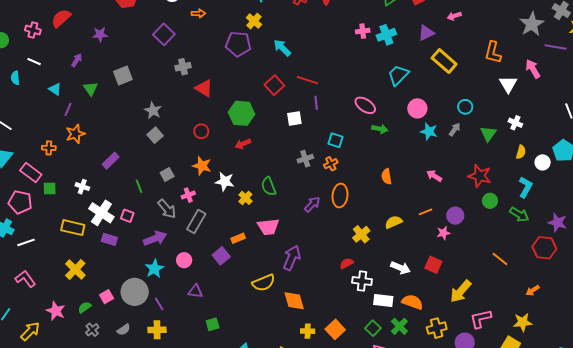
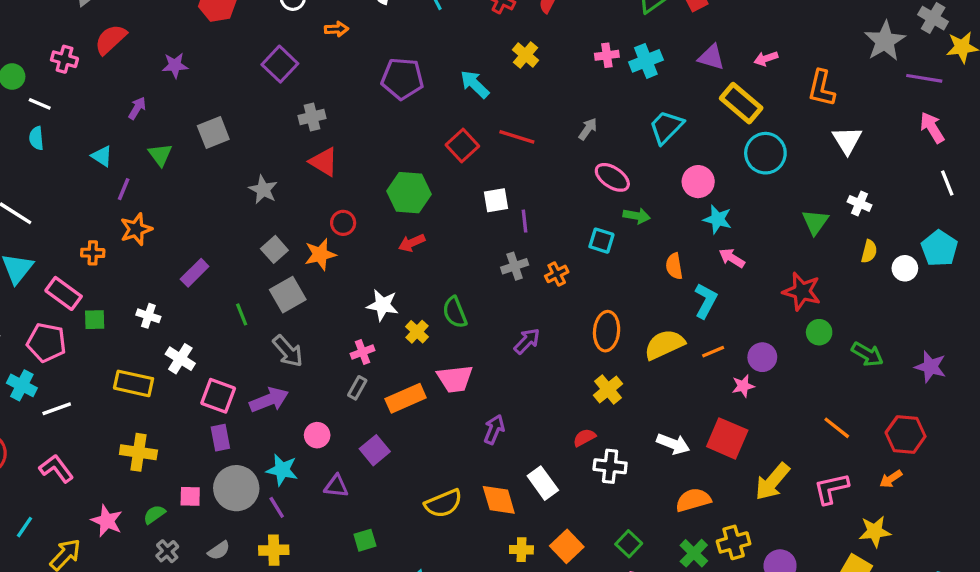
pink arrow: (454, 16) -> (766, 59), moved
yellow cross: (254, 21) -> (525, 55), moved
purple triangle: (426, 33) -> (711, 57), turned 42
white line: (34, 62) -> (40, 104), moved
pink arrow: (533, 69) -> (932, 128), moved
red triangle: (204, 88) -> (324, 162), moved
purple line: (316, 103) -> (525, 221), moved
cyan circle: (465, 107) -> (765, 153), moved, size x1.6
gray arrow: (455, 129) -> (588, 129), moved
gray square: (155, 135) -> (274, 249), moved
cyan square: (335, 140) -> (601, 241), moved
orange star: (202, 166) -> (320, 254), moved, turned -30
gray square: (167, 175) -> (288, 295), size x1.5
orange semicircle: (386, 176) -> (674, 266), moved
pink arrow: (434, 176) -> (732, 258), moved
cyan L-shape: (526, 187) -> (706, 301), moved
pink cross: (188, 195) -> (362, 352), moved
orange ellipse: (340, 196) -> (607, 331), moved
white cross: (101, 213) -> (180, 359), size x0.7
pink square: (127, 216) -> (218, 396), moved, size x1.5
gray rectangle: (196, 222) -> (357, 388), moved, size x0.6
yellow semicircle: (394, 222) -> (664, 345), moved, size x1.4
orange rectangle: (238, 238) -> (406, 398), size x1.6
purple rectangle: (109, 239) -> (220, 438), moved, turned 63
red hexagon: (544, 248) -> (906, 435), moved
purple square: (221, 256) -> (375, 450), moved
purple arrow: (292, 258) -> (494, 429), size x0.7
red square: (433, 265) -> (727, 438), size x1.4
yellow cross: (75, 269) -> (138, 452), turned -35
cyan star: (154, 269) -> (282, 470), moved, turned -30
yellow semicircle: (264, 283) -> (443, 503), moved
pink square: (107, 297) -> (190, 496), turned 32
white rectangle: (383, 300) -> (543, 483), moved, turned 48
orange semicircle: (412, 302) -> (693, 500), turned -35
pink L-shape: (481, 319) -> (831, 489), moved
green cross: (399, 326) -> (694, 553), moved

